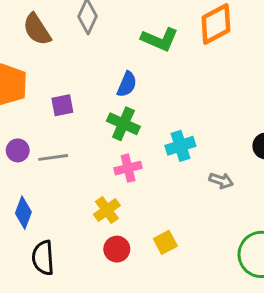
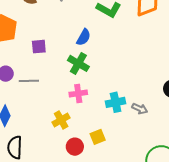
cyan cross: (180, 146) -> (116, 102), moved
yellow square: (165, 242) -> (98, 137), moved
red circle: (117, 249) -> (75, 147), moved

